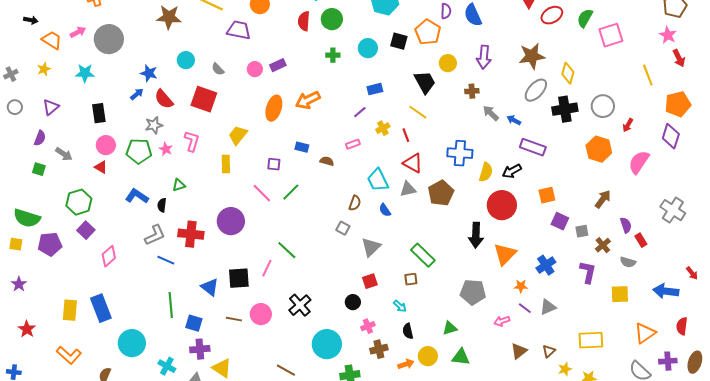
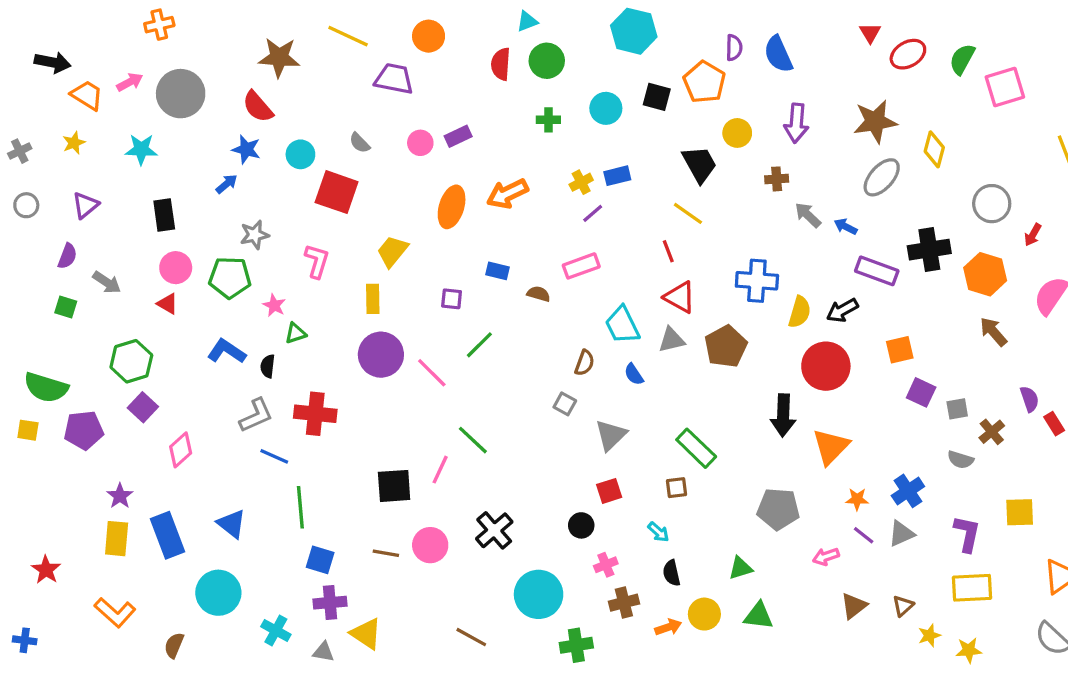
black arrow: (31, 20) -> (53, 62), size x1.5
cyan circle: (186, 60) -> (300, 154), moved
red semicircle: (164, 99) -> (258, 107), moved
black cross: (565, 109) -> (929, 250), moved
yellow cross: (383, 128) -> (581, 182), moved
pink rectangle: (353, 144) -> (581, 266), size x1.5
pink star: (166, 149) -> (274, 305), moved
pink line: (262, 193) -> (432, 373), moved
brown arrow: (603, 199) -> (993, 332), moved, turned -78
purple circle: (231, 221) -> (381, 355), moved
gray semicircle: (628, 262) -> (961, 460), moved
blue cross: (546, 265) -> (908, 491), moved
purple L-shape: (588, 272) -> (967, 534), moved
purple star: (19, 284) -> (120, 496), moved
blue triangle: (210, 287) -> (232, 524), moved
green line: (171, 305) -> (300, 507), moved

